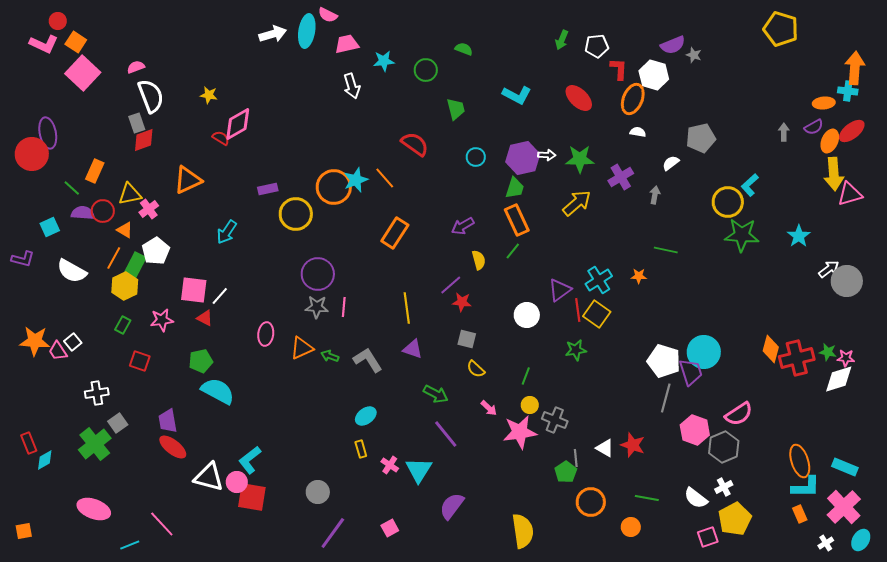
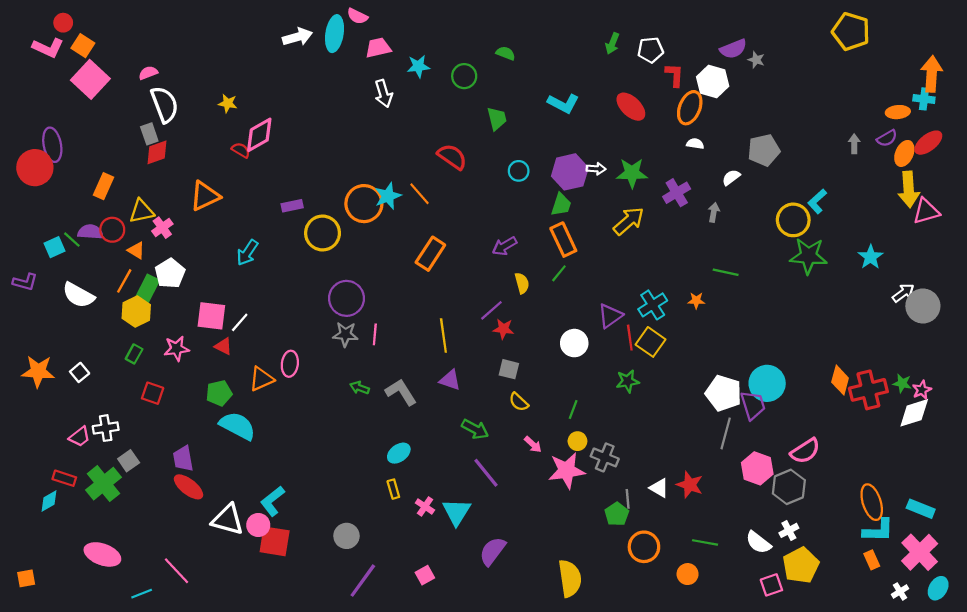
green line: (72, 188) -> (72, 240), moved
orange triangle: (302, 348) -> (262, 379), moved
pink trapezoid: (58, 351) -> (80, 437), moved, turned -95
pink star: (846, 358) -> (922, 390), turned -30
red rectangle: (29, 443) -> (64, 478), moved, turned -50

